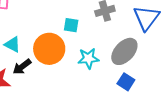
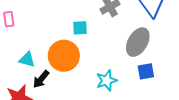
cyan star: (88, 58) -> (107, 80), moved
blue square: (126, 82) -> (146, 71), turned -30

